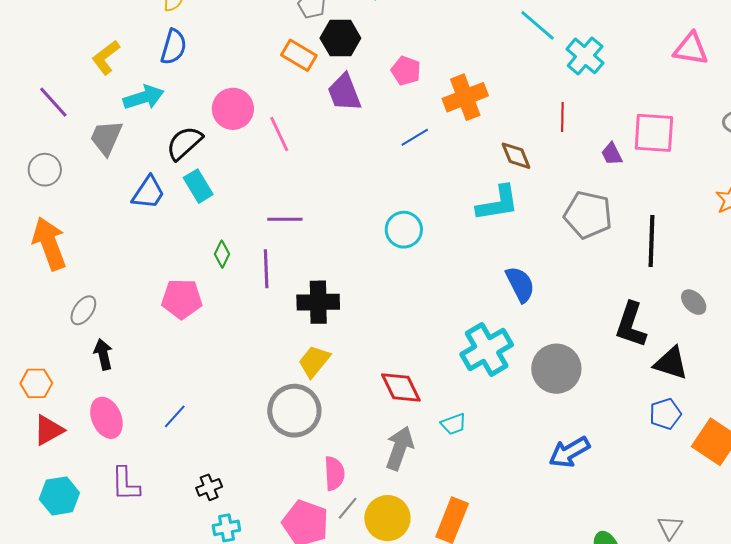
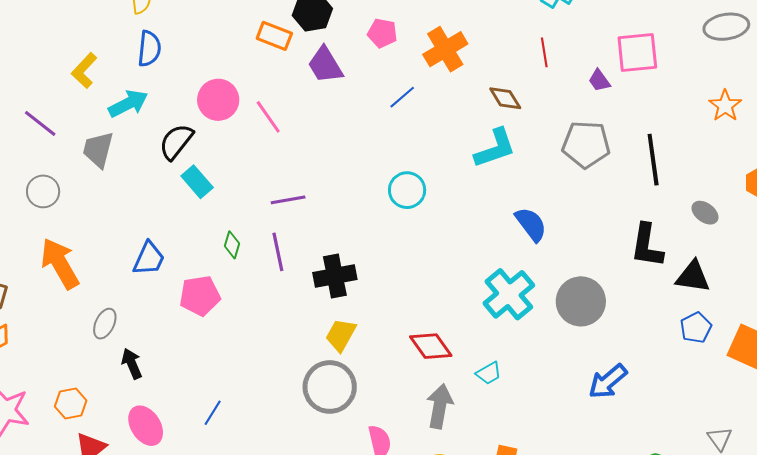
blue trapezoid: (148, 193) -> (149, 259), moved

